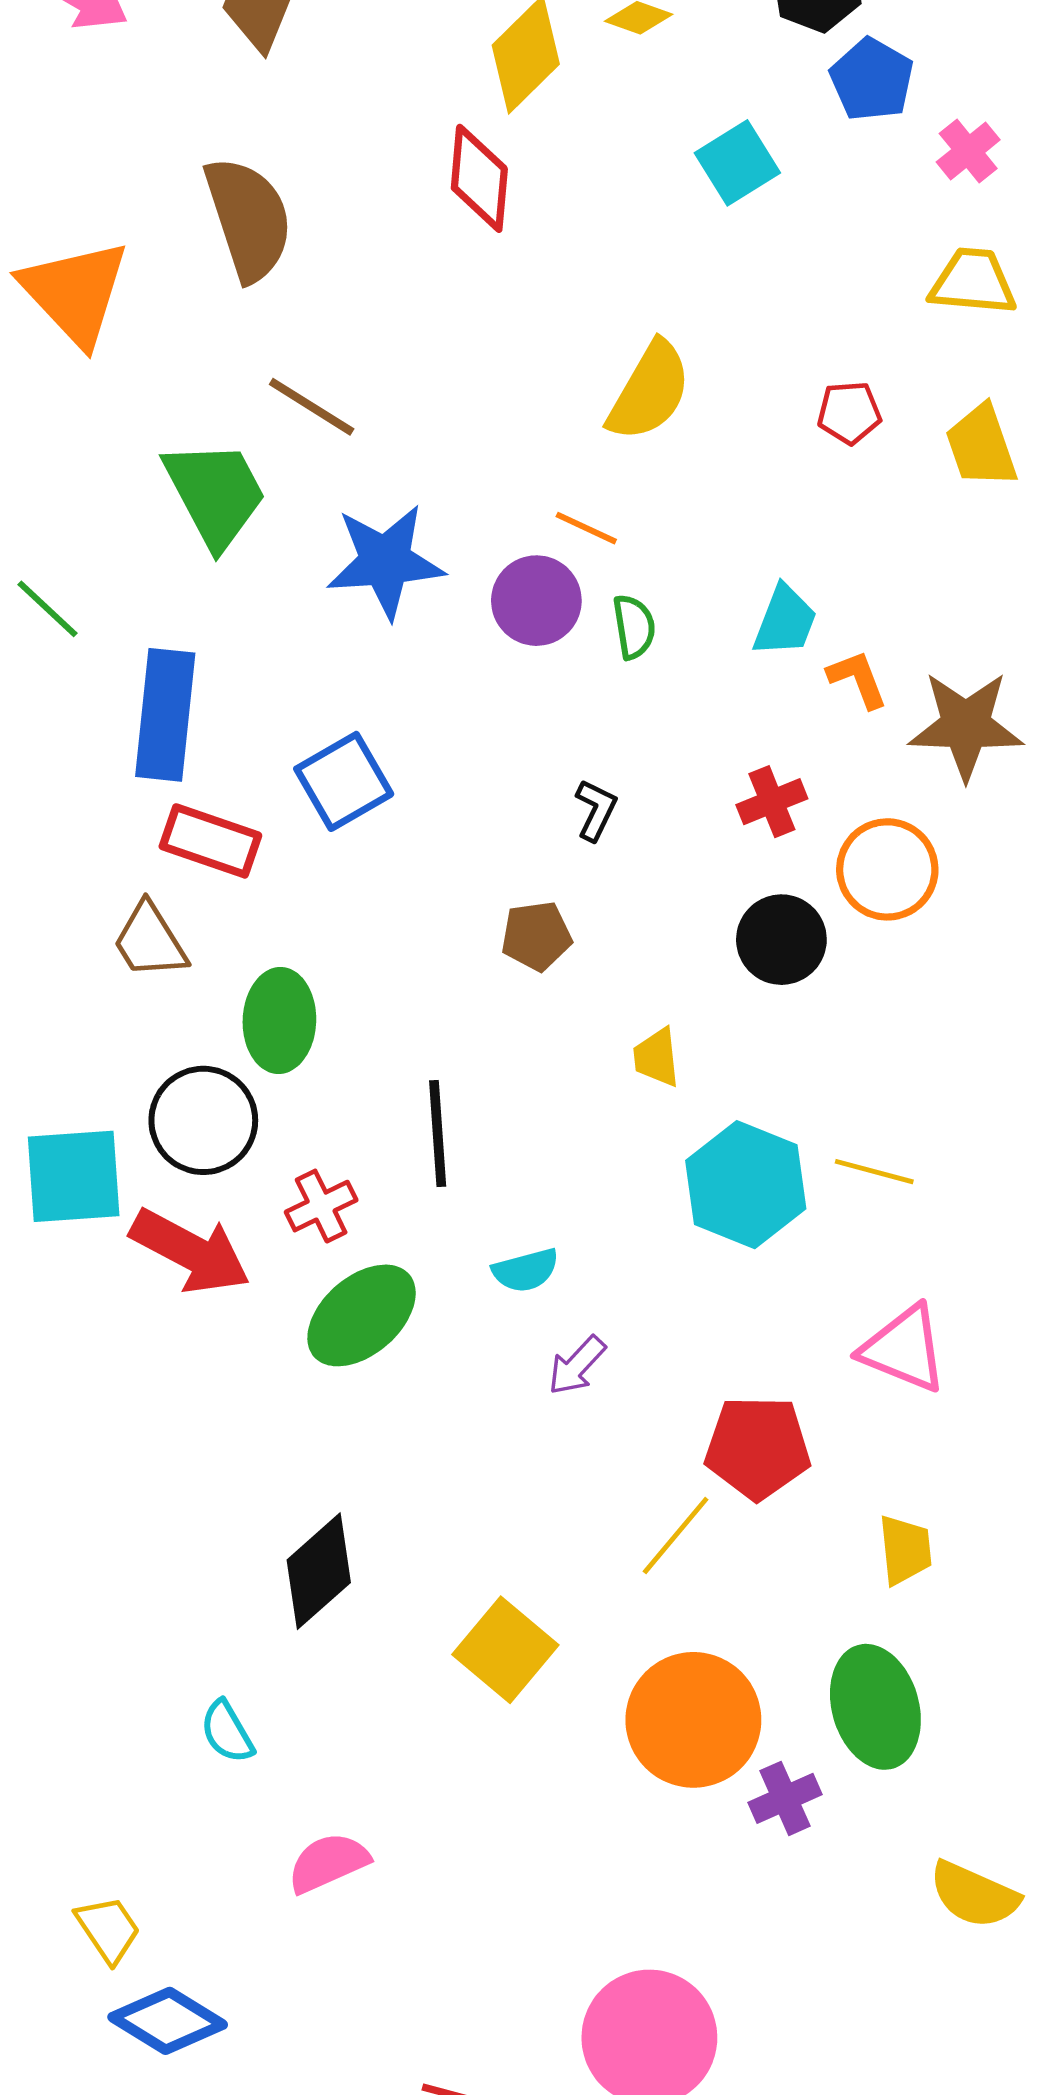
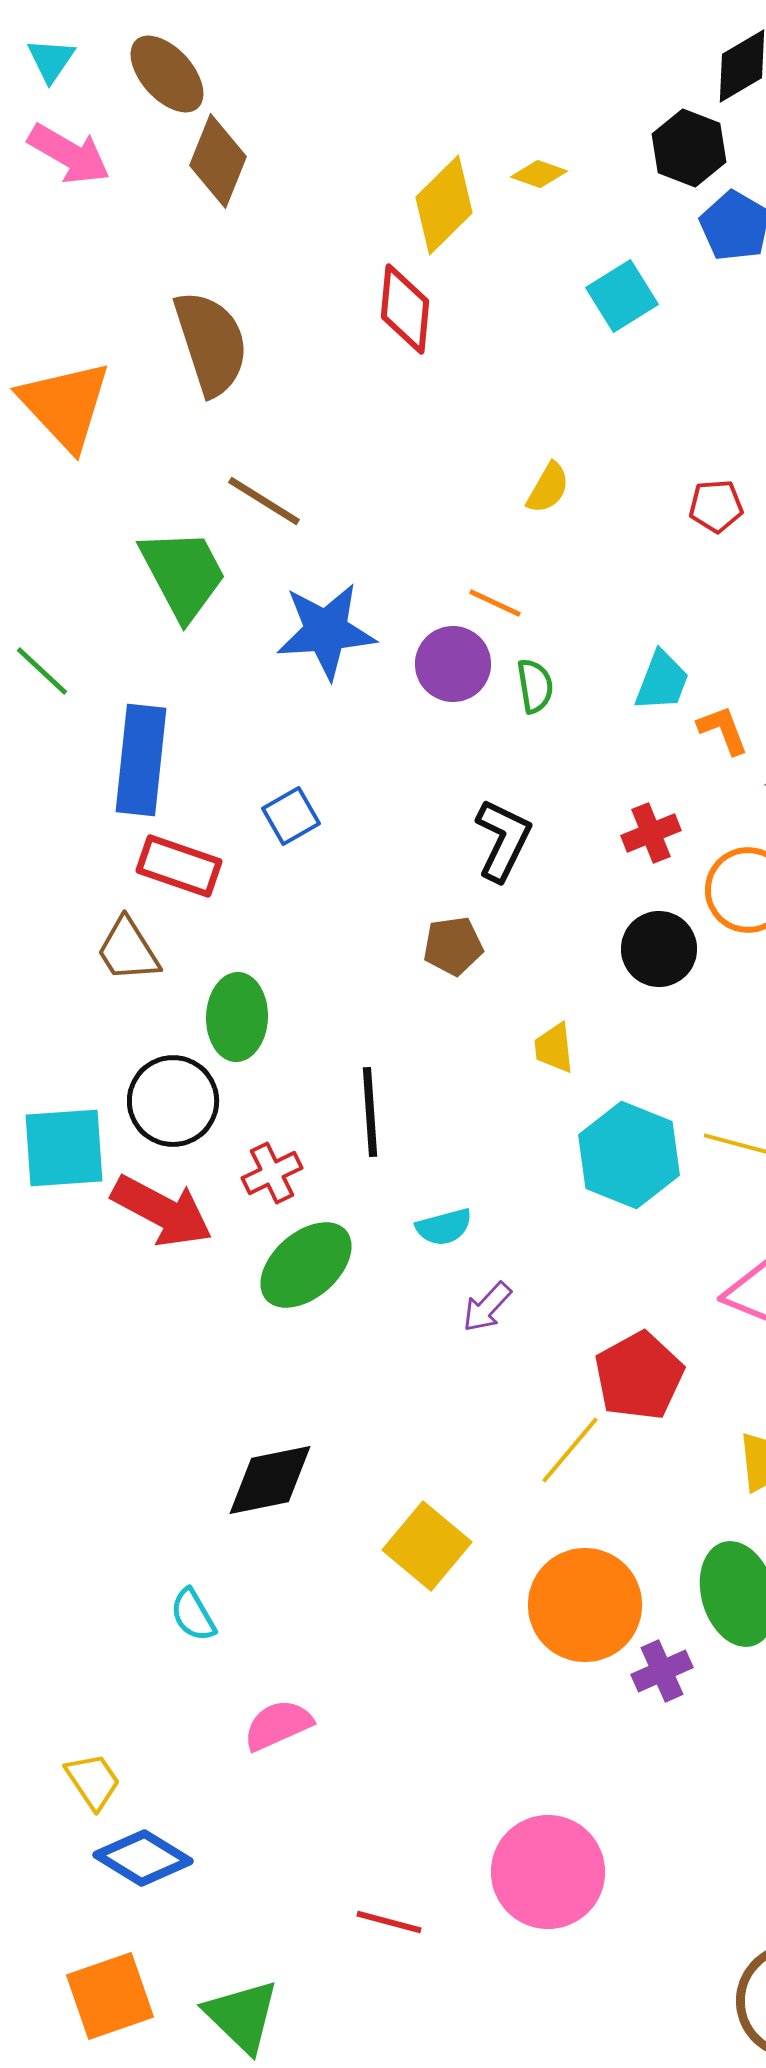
yellow semicircle: (649, 391) -> (548, 488), size x0.6
blue square: (344, 781) -> (291, 816), size x0.7
black L-shape: (596, 810) -> (503, 840), size x1.6
red pentagon: (758, 1448) -> (639, 1376), turned -30
black diamond: (319, 1571) -> (270, 1480), turned 30

